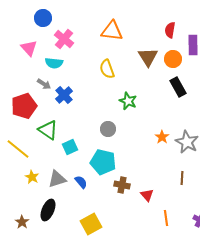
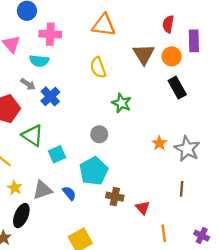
pink cross: (64, 39) -> (50, 34), turned -36
cyan pentagon: (103, 162) -> (94, 171), turned 30
black ellipse: (48, 210) -> (21, 216), moved

